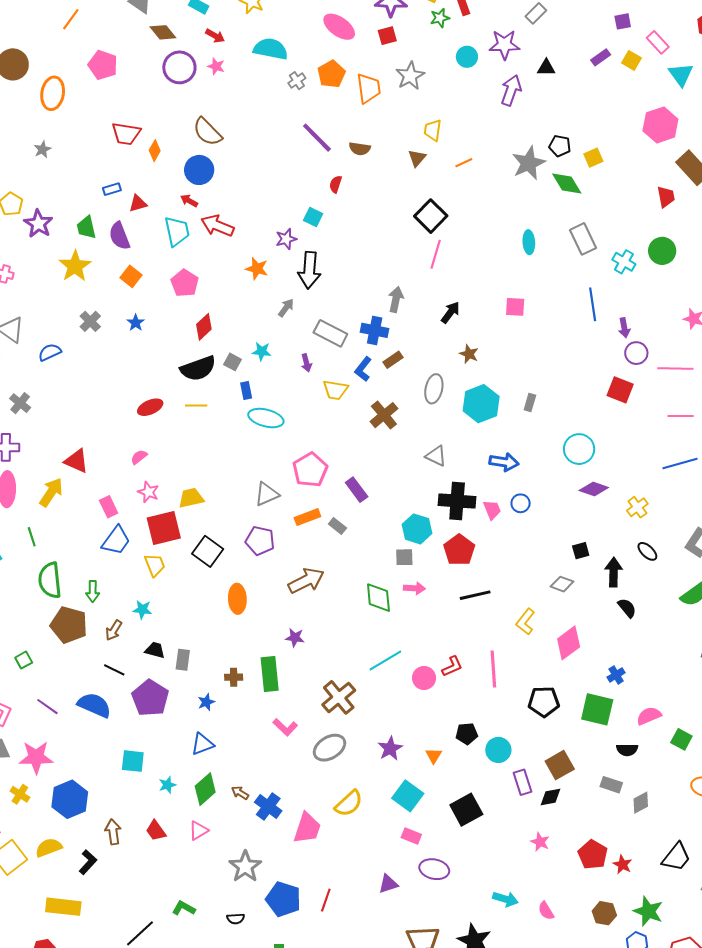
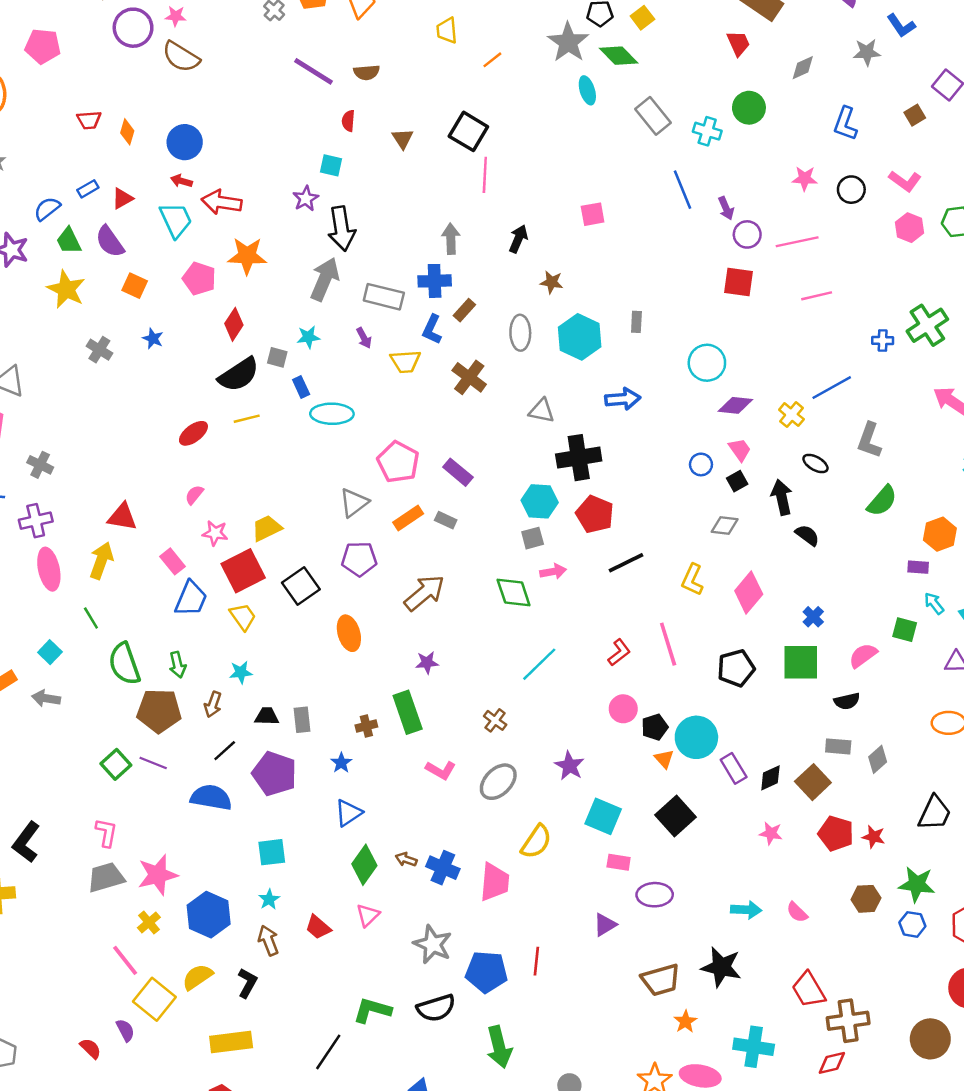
brown semicircle: (207, 132) -> (181, 57), moved
red trapezoid: (126, 134) -> (89, 120), size x0.7
brown triangle: (417, 158) -> (403, 139), moved
cyan ellipse: (529, 242) -> (587, 90), moved
orange star: (257, 269) -> (247, 256), moved, size x1.4
gray arrow: (286, 308) -> (325, 279), size x1.8
blue semicircle: (50, 352) -> (47, 209), moved
blue line: (680, 464) -> (832, 388), moved
blue circle: (521, 503) -> (701, 464), moved
pink trapezoid: (492, 510) -> (740, 450), moved
black square: (208, 551) -> (301, 586), turned 32
green square: (24, 660) -> (116, 764), size x1.4
black line: (114, 670) -> (225, 751), turned -55
pink circle: (424, 678) -> (623, 709), moved
brown cross: (339, 697) -> (495, 720), size x0.6
purple line: (47, 707) -> (153, 763), moved
green square: (681, 739) -> (905, 630), moved
cyan circle: (498, 750) -> (696, 737), size x1.4
orange triangle: (434, 756) -> (664, 759), moved
brown square: (560, 765) -> (813, 782), moved
cyan star: (167, 785) -> (269, 899), moved
yellow cross: (20, 794) -> (149, 922), turned 30
green L-shape: (184, 908) -> (372, 1010), size x1.4
black semicircle: (236, 919) -> (436, 1008), size x1.8

